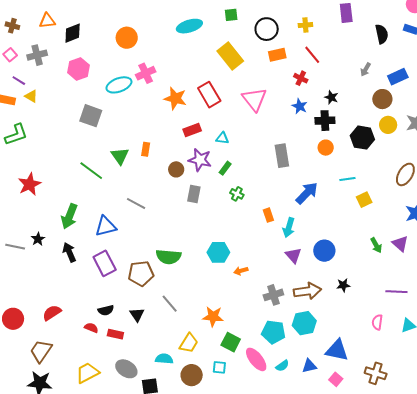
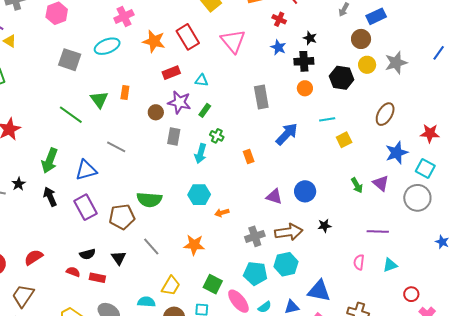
cyan ellipse: (119, 85) -> (107, 46), moved
cyan arrow: (289, 228) -> (200, 154), moved
purple triangle: (293, 255) -> (274, 197), turned -30
orange star: (213, 317) -> (194, 245), moved

